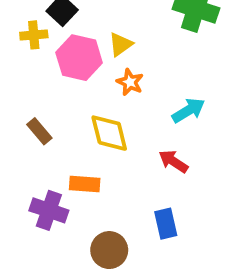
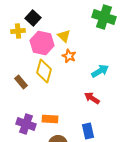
yellow triangle: (121, 44) -> (64, 36), turned -40
yellow diamond: (109, 133) -> (44, 71), moved, turned 30
orange rectangle: (85, 184) -> (50, 119), moved

